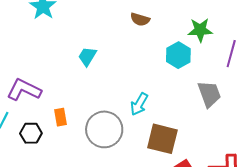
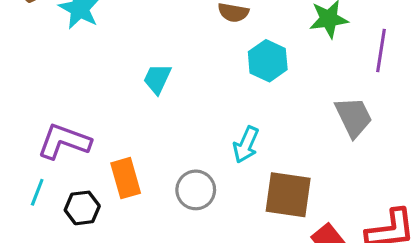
cyan hexagon: (178, 55) -> (268, 61), moved
orange rectangle: (61, 117) -> (126, 178), size x1.4
gray circle: (104, 129) -> (196, 190), size x0.7

